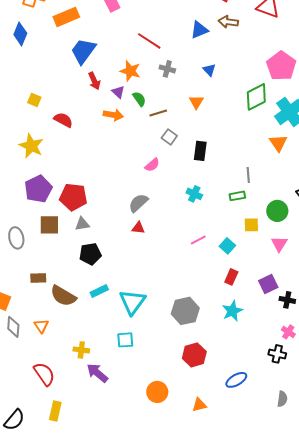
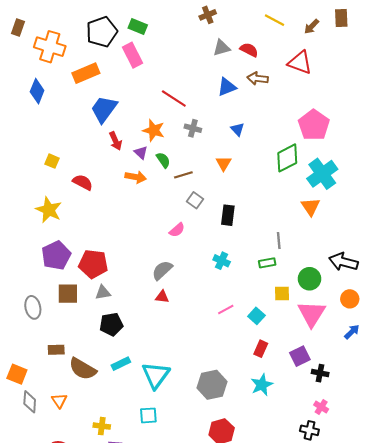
pink triangle: (279, 244) -> (312, 314), size x1.6

